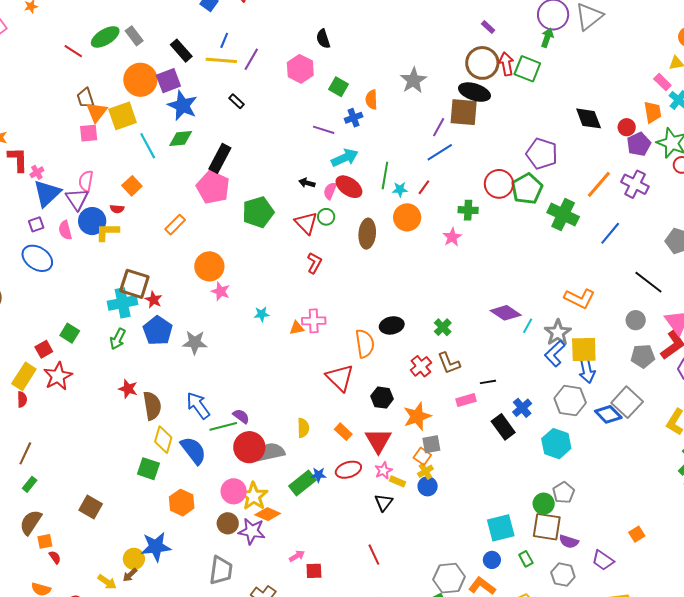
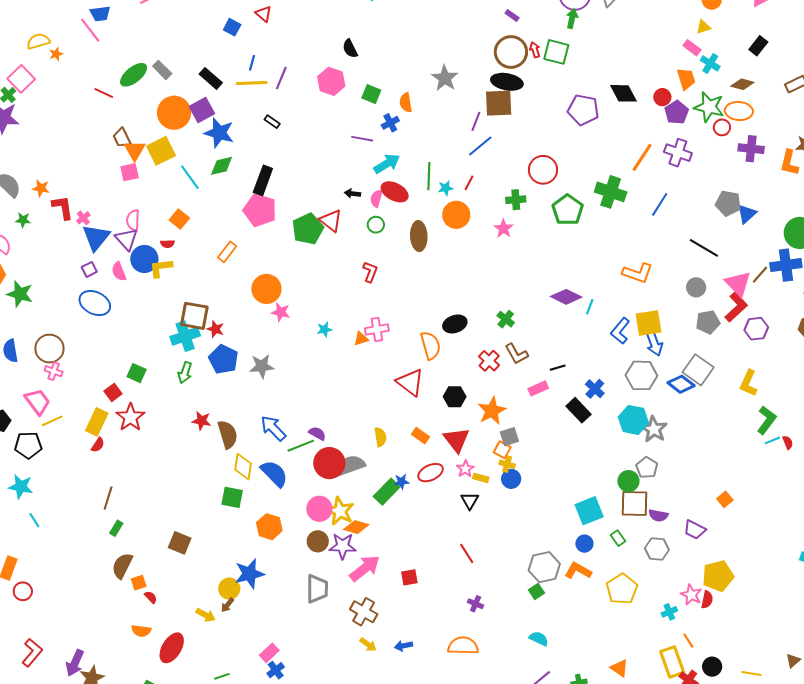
red arrow: (506, 64) -> (535, 50), size x0.7
purple pentagon: (542, 154) -> (583, 110), moved
green pentagon: (527, 189) -> (568, 210), moved
red triangle: (306, 223) -> (331, 221), moved
gray star: (558, 333) -> (654, 429), moved
red semicircle: (22, 399) -> (98, 445), turned 42
yellow cross: (425, 471) -> (507, 464), turned -35
pink arrow: (297, 556) -> (365, 568), moved, size x2.0

